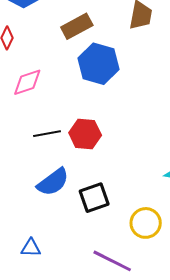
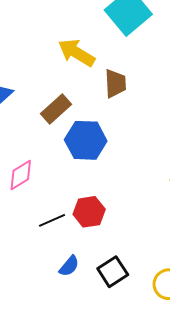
blue semicircle: (53, 182) -> (69, 266), size x0.7

